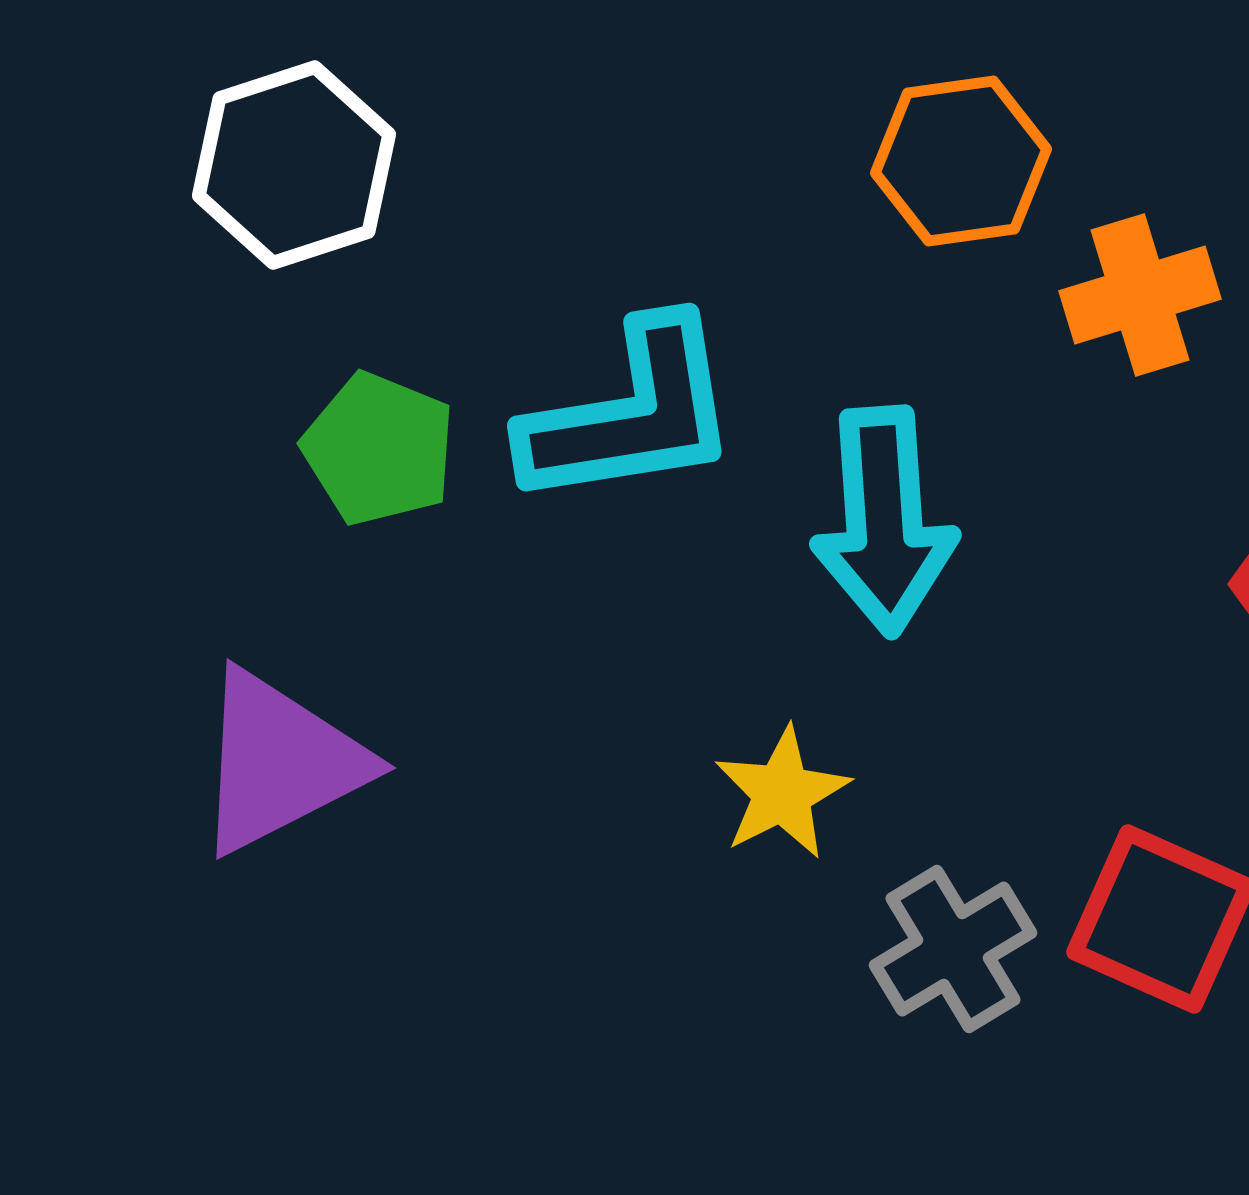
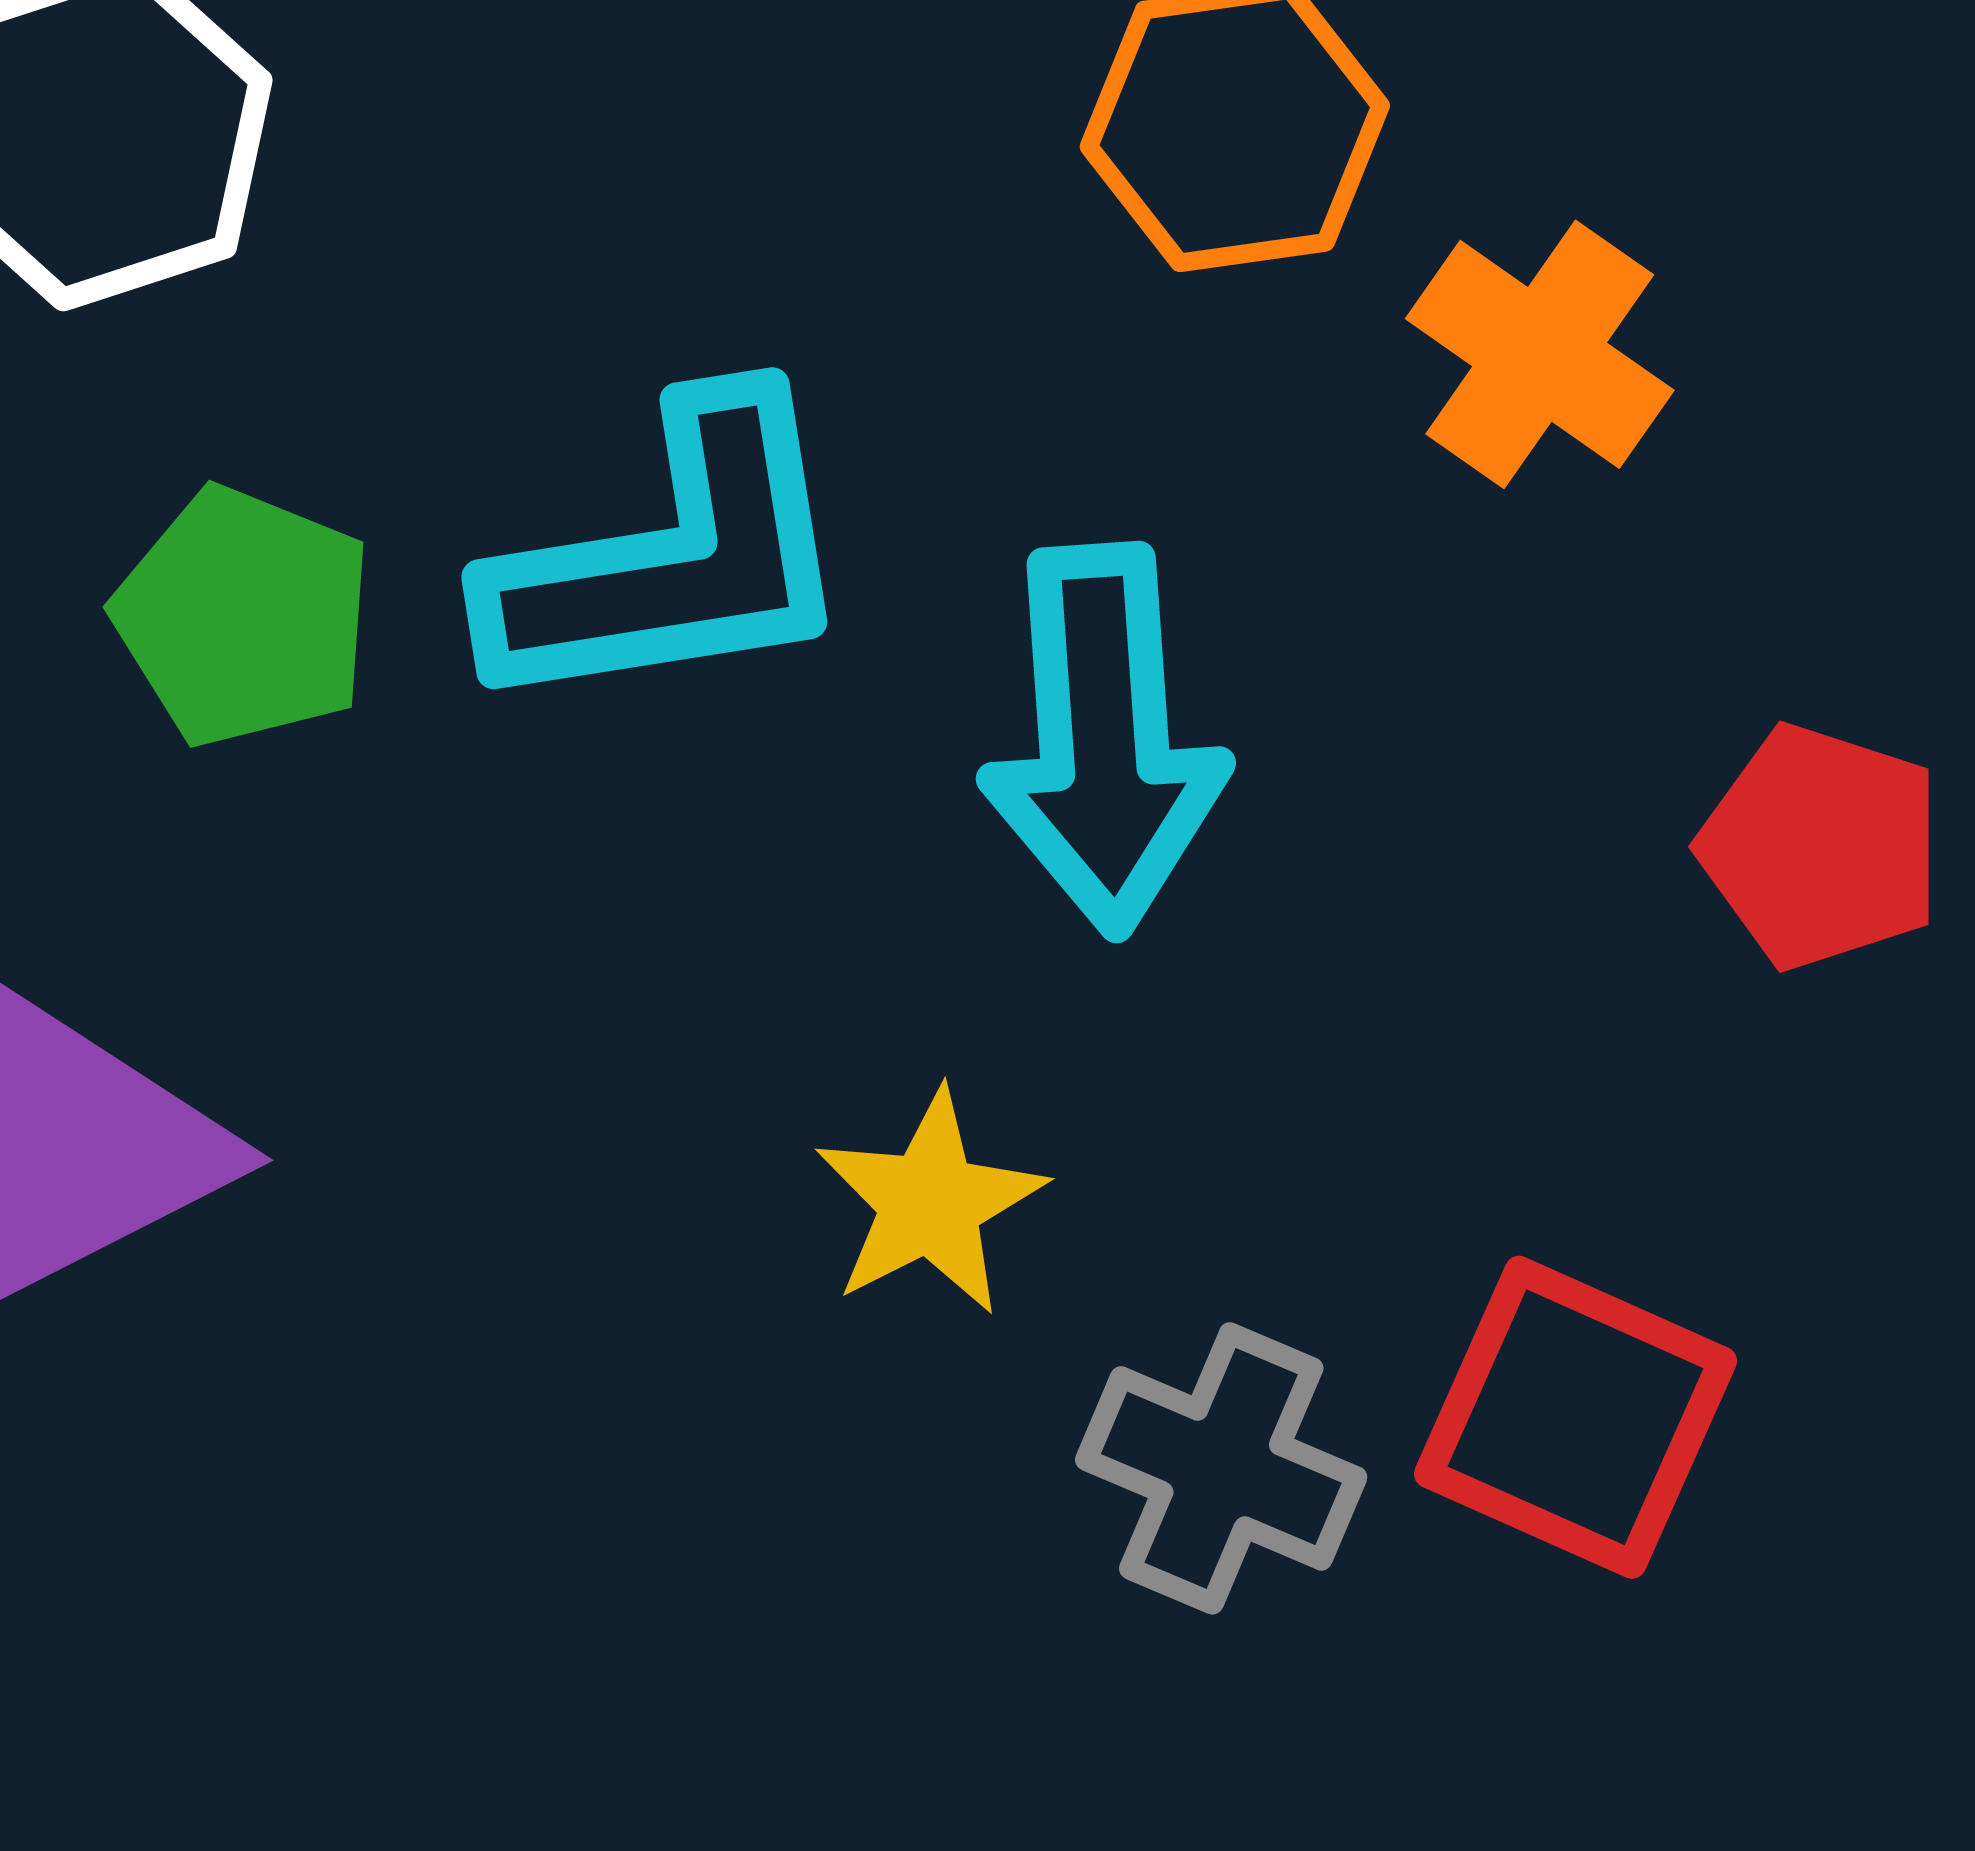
orange cross: (1140, 295) -> (1540, 354), turned -38
gray cross: (953, 949) -> (1221, 1468), turned -36

